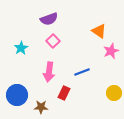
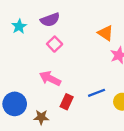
cyan star: (21, 48) -> (19, 26), moved
pink arrow: (49, 72) -> (50, 78), turned 108
blue line: (82, 72) -> (97, 93), moved

